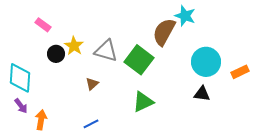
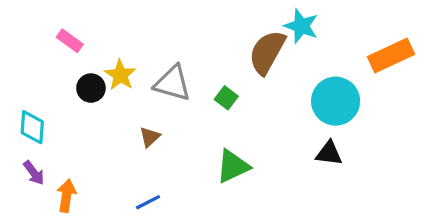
green square: (139, 60) -> (226, 98), size x0.5
orange rectangle: (240, 72) -> (391, 55), moved, size x1.5
cyan diamond: (20, 78) -> (32, 127), size x0.7

